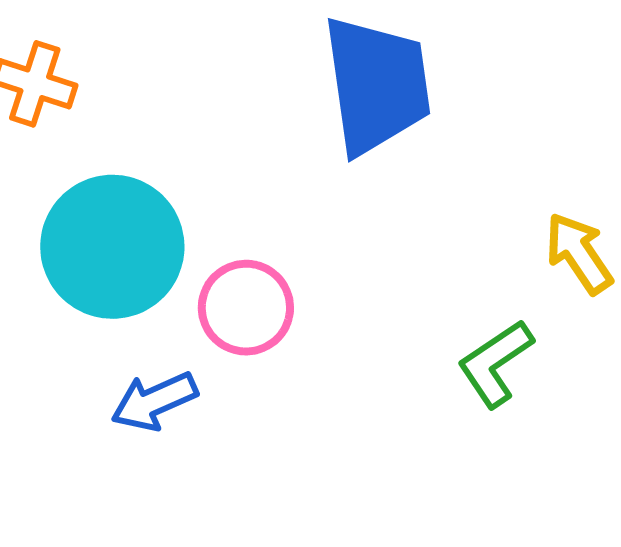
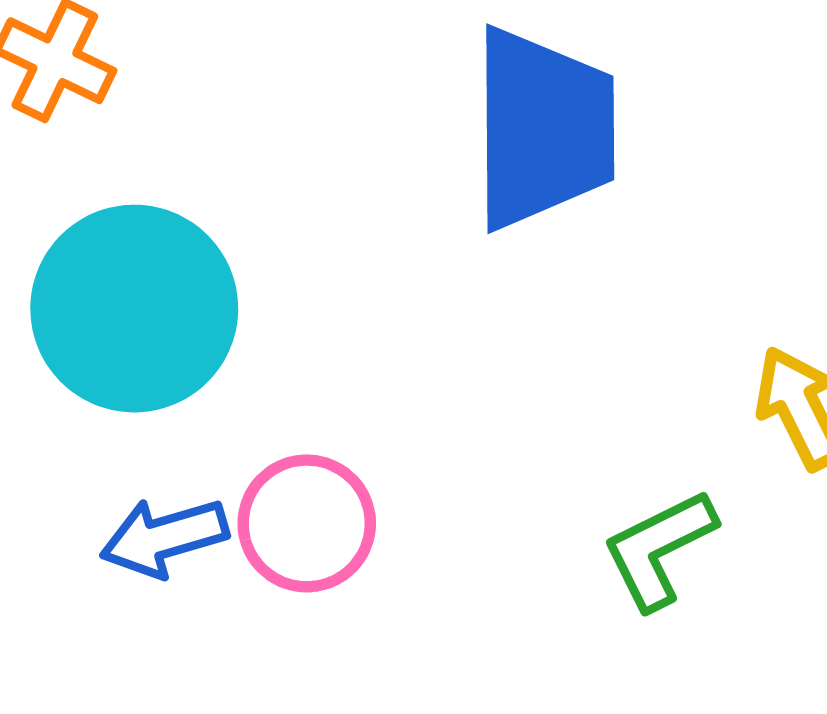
pink circle: (246, 308) -> (307, 523), moved

